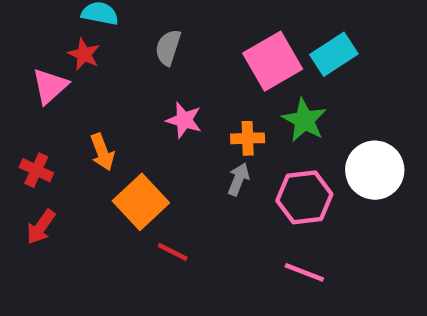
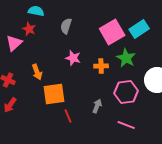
gray arrow: (238, 179) -> (97, 106), moved
orange square: (141, 202) -> (54, 94), turned 35
red line: (173, 252) -> (68, 116), turned 40

